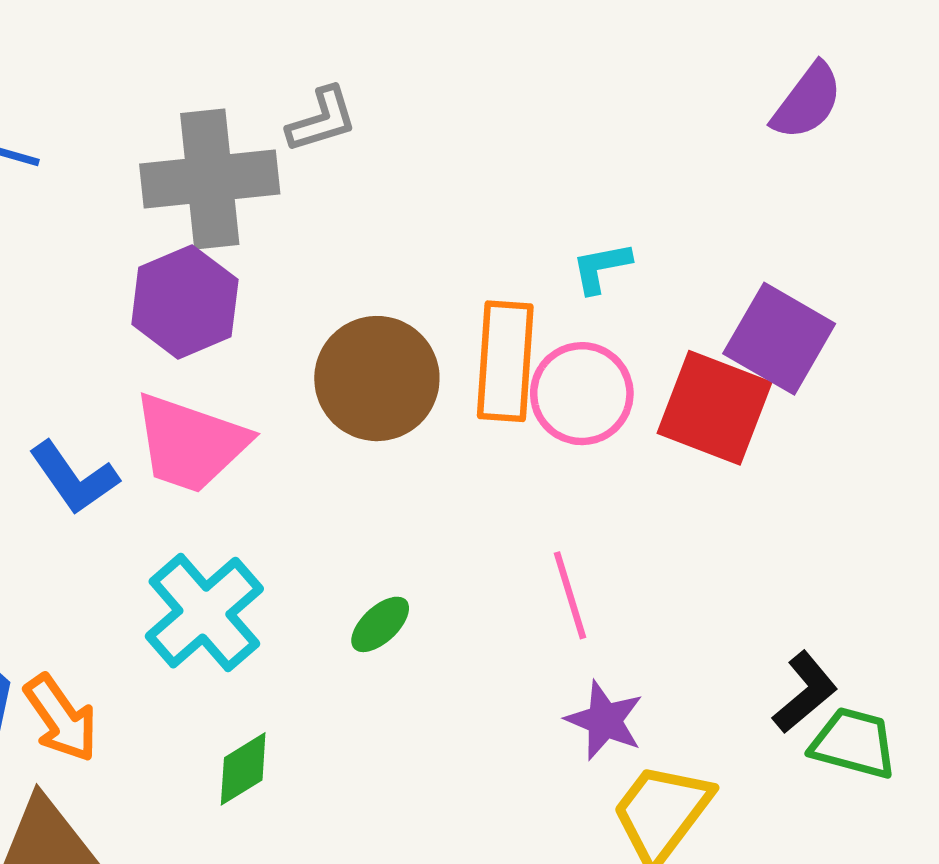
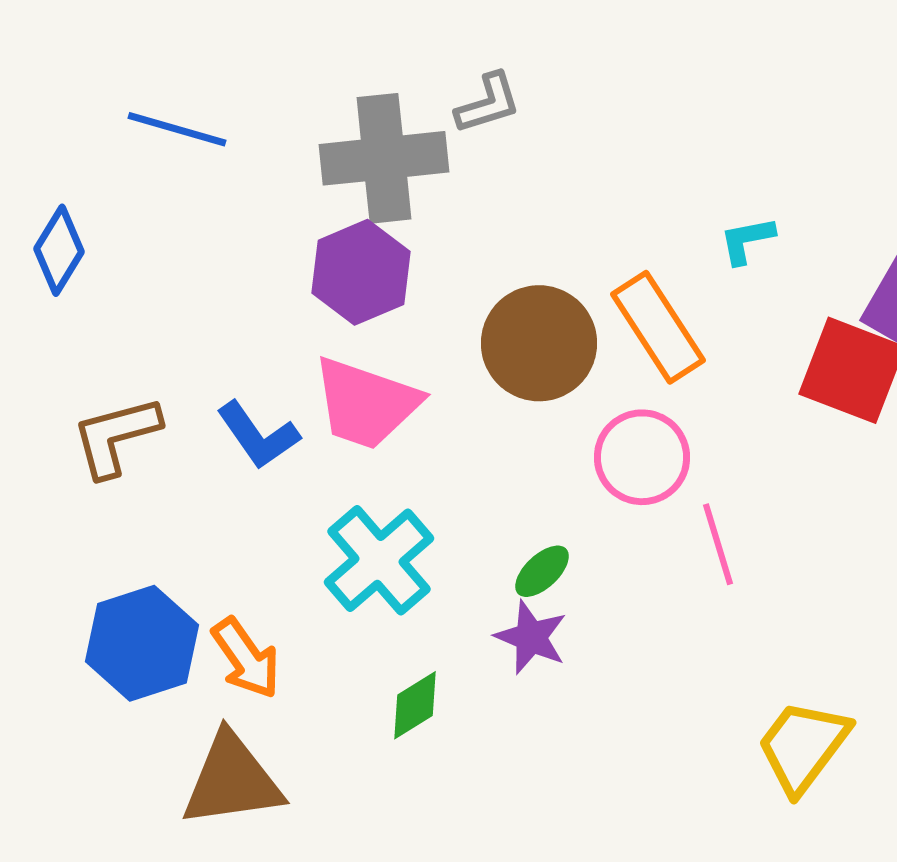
orange rectangle: (505, 361) -> (658, 327), turned -37
pink circle: (582, 394) -> (642, 457), moved
purple star: (604, 720) -> (531, 637), moved

